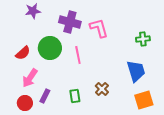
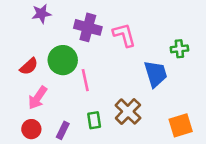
pink line: (78, 55) -> (85, 80), moved
blue trapezoid: (136, 71) -> (156, 74), moved
brown cross: (102, 89) -> (128, 112), size x1.5
purple rectangle: (45, 96) -> (63, 130), moved

